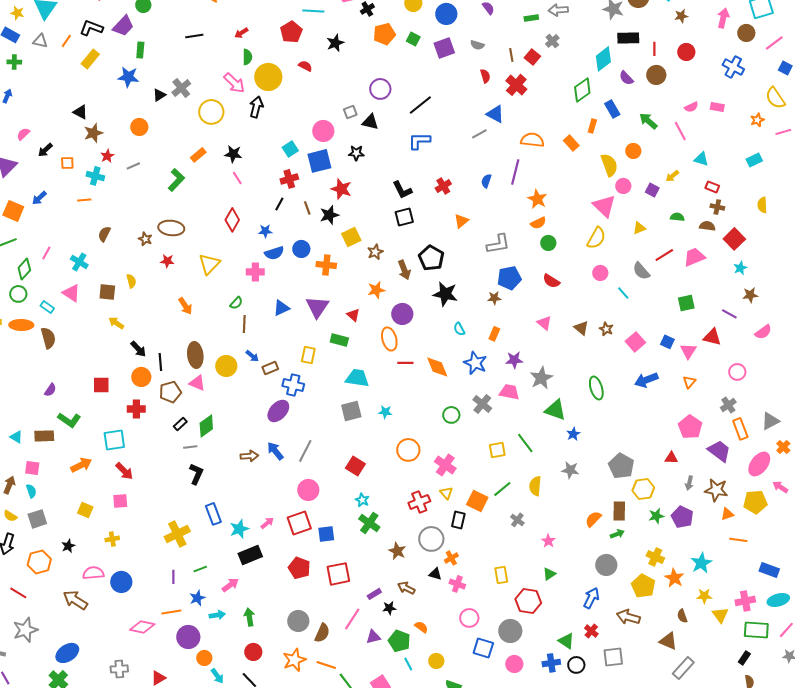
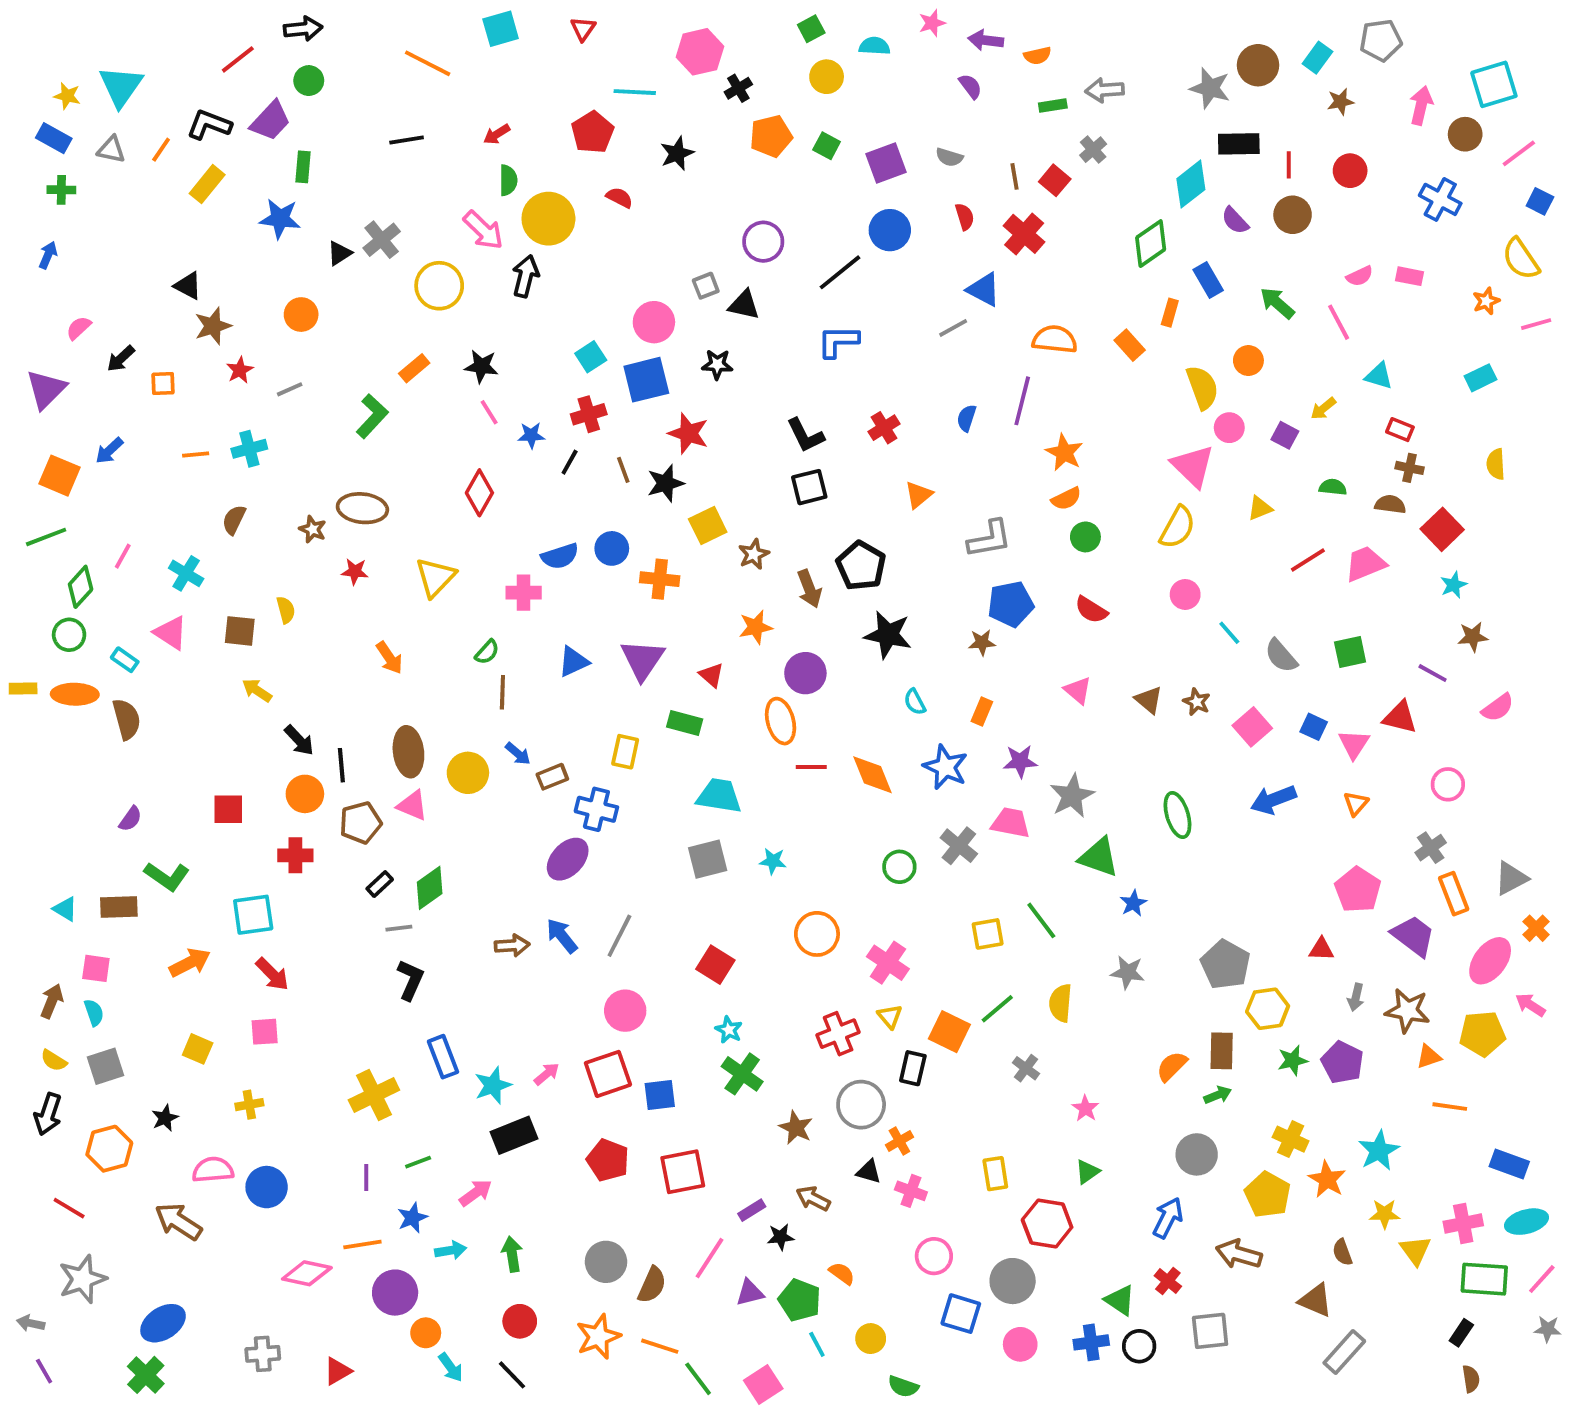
blue circle: (446, 14) -> (890, 230), moved
cyan cross: (95, 176) -> (249, 449), moved, turned -30
blue star: (265, 231) -> (531, 435), moved
gray semicircle: (641, 271) -> (1281, 656), moved

